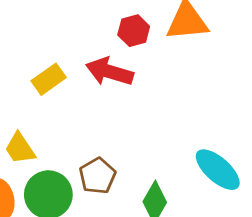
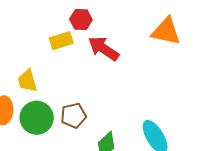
red hexagon: (134, 31) -> (81, 20), moved

